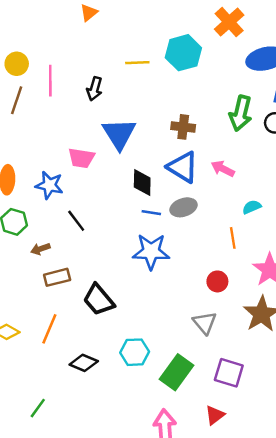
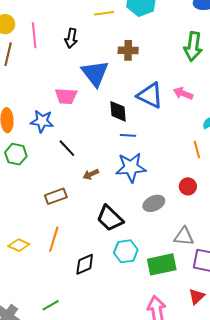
brown cross: (183, 127) -> (128, 50), moved
gray ellipse: (184, 207) -> (154, 203), moved
brown arrow: (40, 249) -> (91, 174), moved
black trapezoid: (99, 300) -> (110, 218), moved
gray triangle: (205, 323) -> (184, 236), moved, turned -40
black diamond: (84, 363) -> (85, 264), turned -40
green rectangle: (177, 372) -> (162, 264), turned 48
green line: (38, 408) -> (51, 305), turned 30

